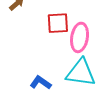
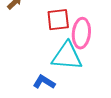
cyan triangle: (81, 73) -> (67, 56), moved

